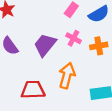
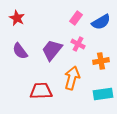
orange cross: (99, 46) -> (101, 61), moved

